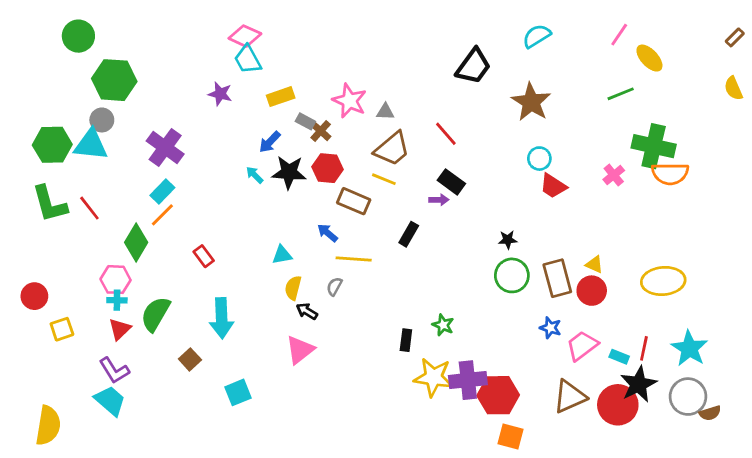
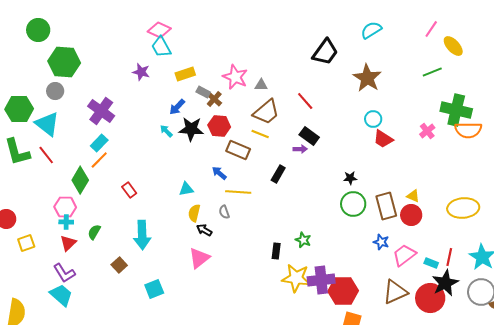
cyan triangle: (91, 145) -> (47, 124), moved, turned 32
gray semicircle: (334, 286) -> (224, 212), turned -48
green semicircle: (155, 314) -> (94, 232), size x0.6

